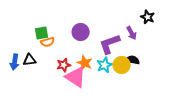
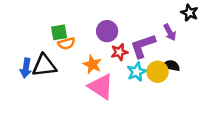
black triangle: (30, 60) -> (44, 66), size x1.5
orange star: (85, 63) -> (92, 64), moved
red star: (64, 65) -> (119, 52), moved

